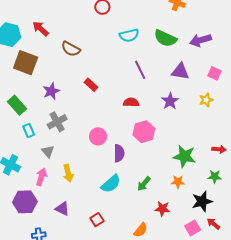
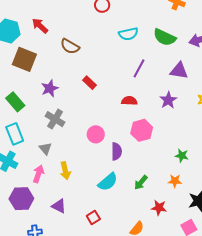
purple line: (140, 70) -> (139, 68), turned 54
gray cross: (57, 122) -> (55, 119), turned -30
cyan rectangle: (29, 131) -> (15, 134), moved, size x1.5
green star: (184, 156) -> (182, 156), size x0.6

